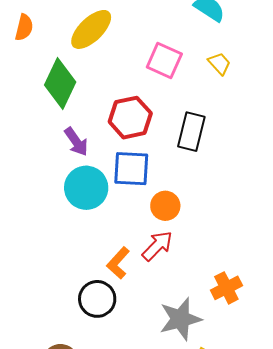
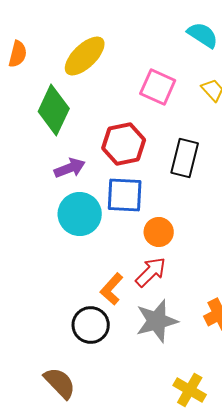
purple arrow: (76, 142) -> (70, 168), turned -76
gray star: (180, 319) -> (157, 321), moved

